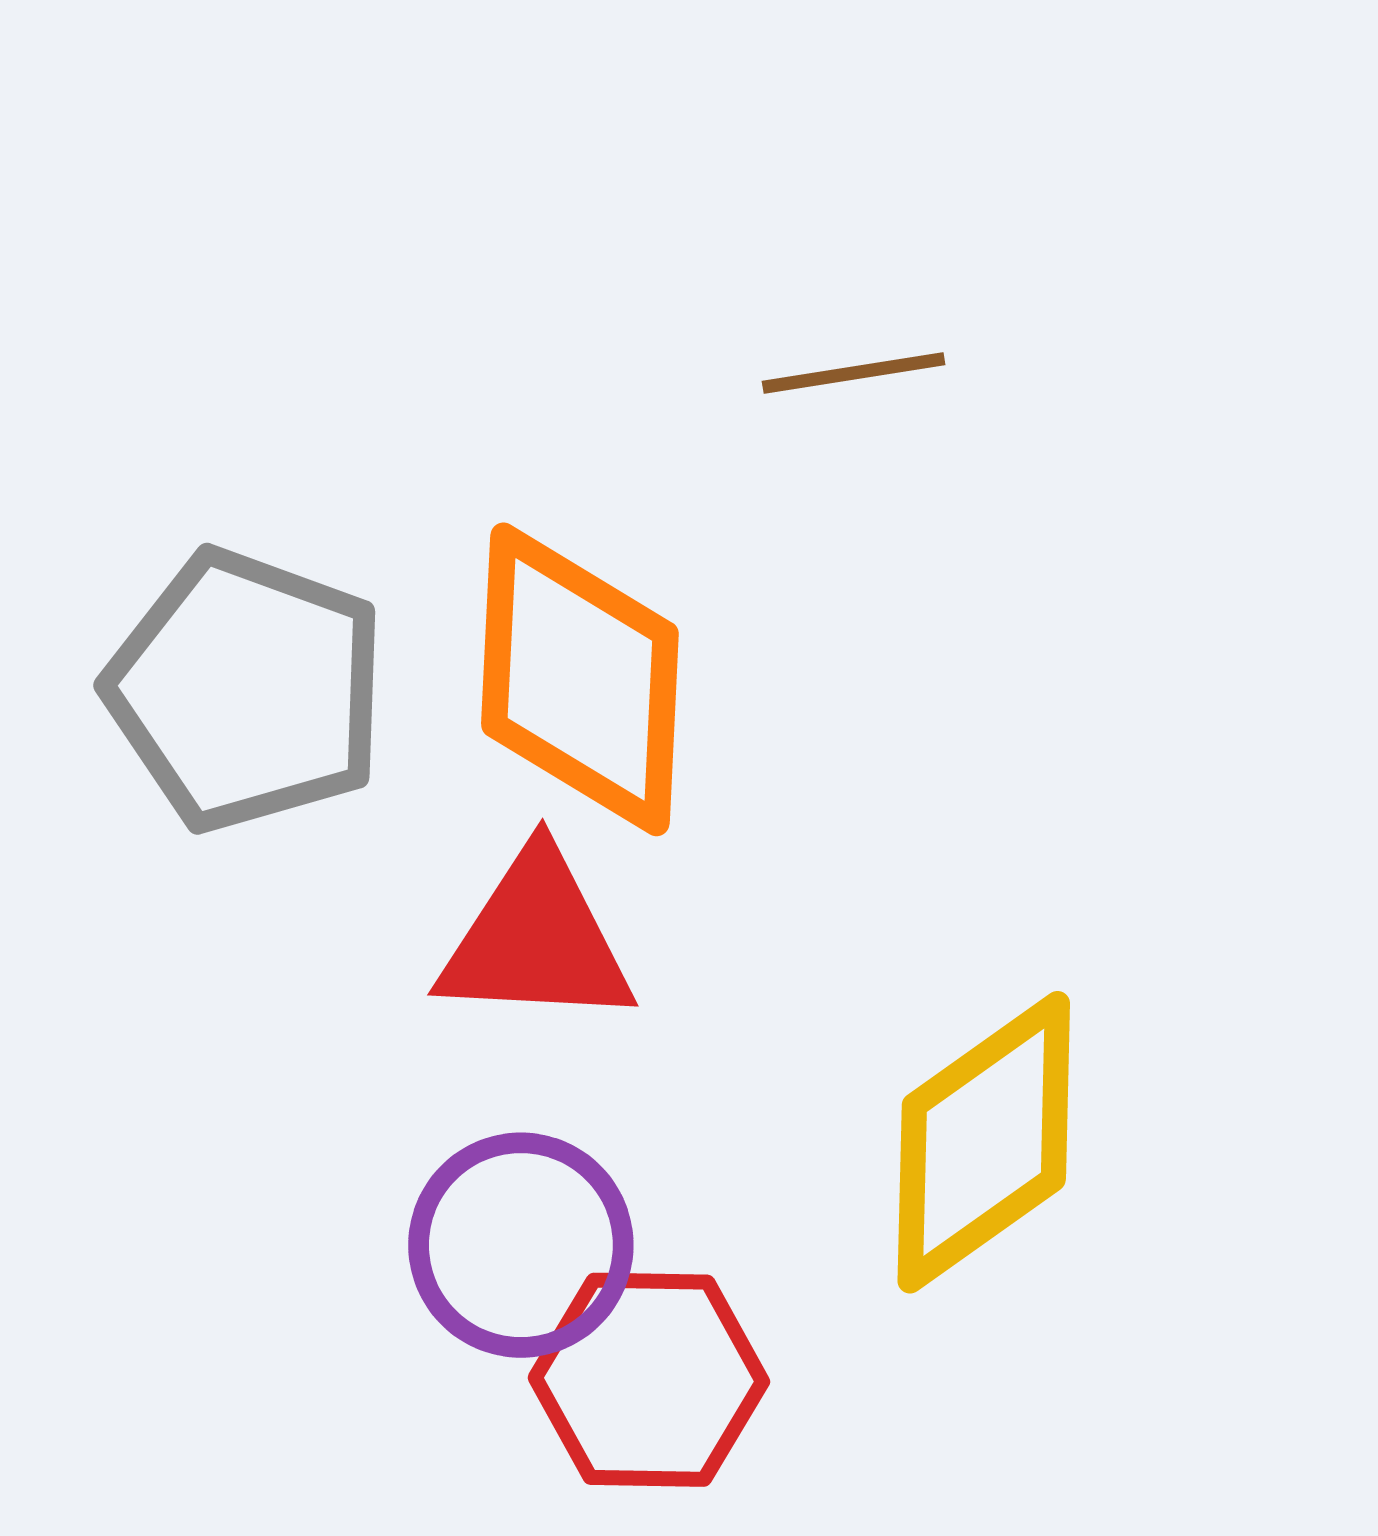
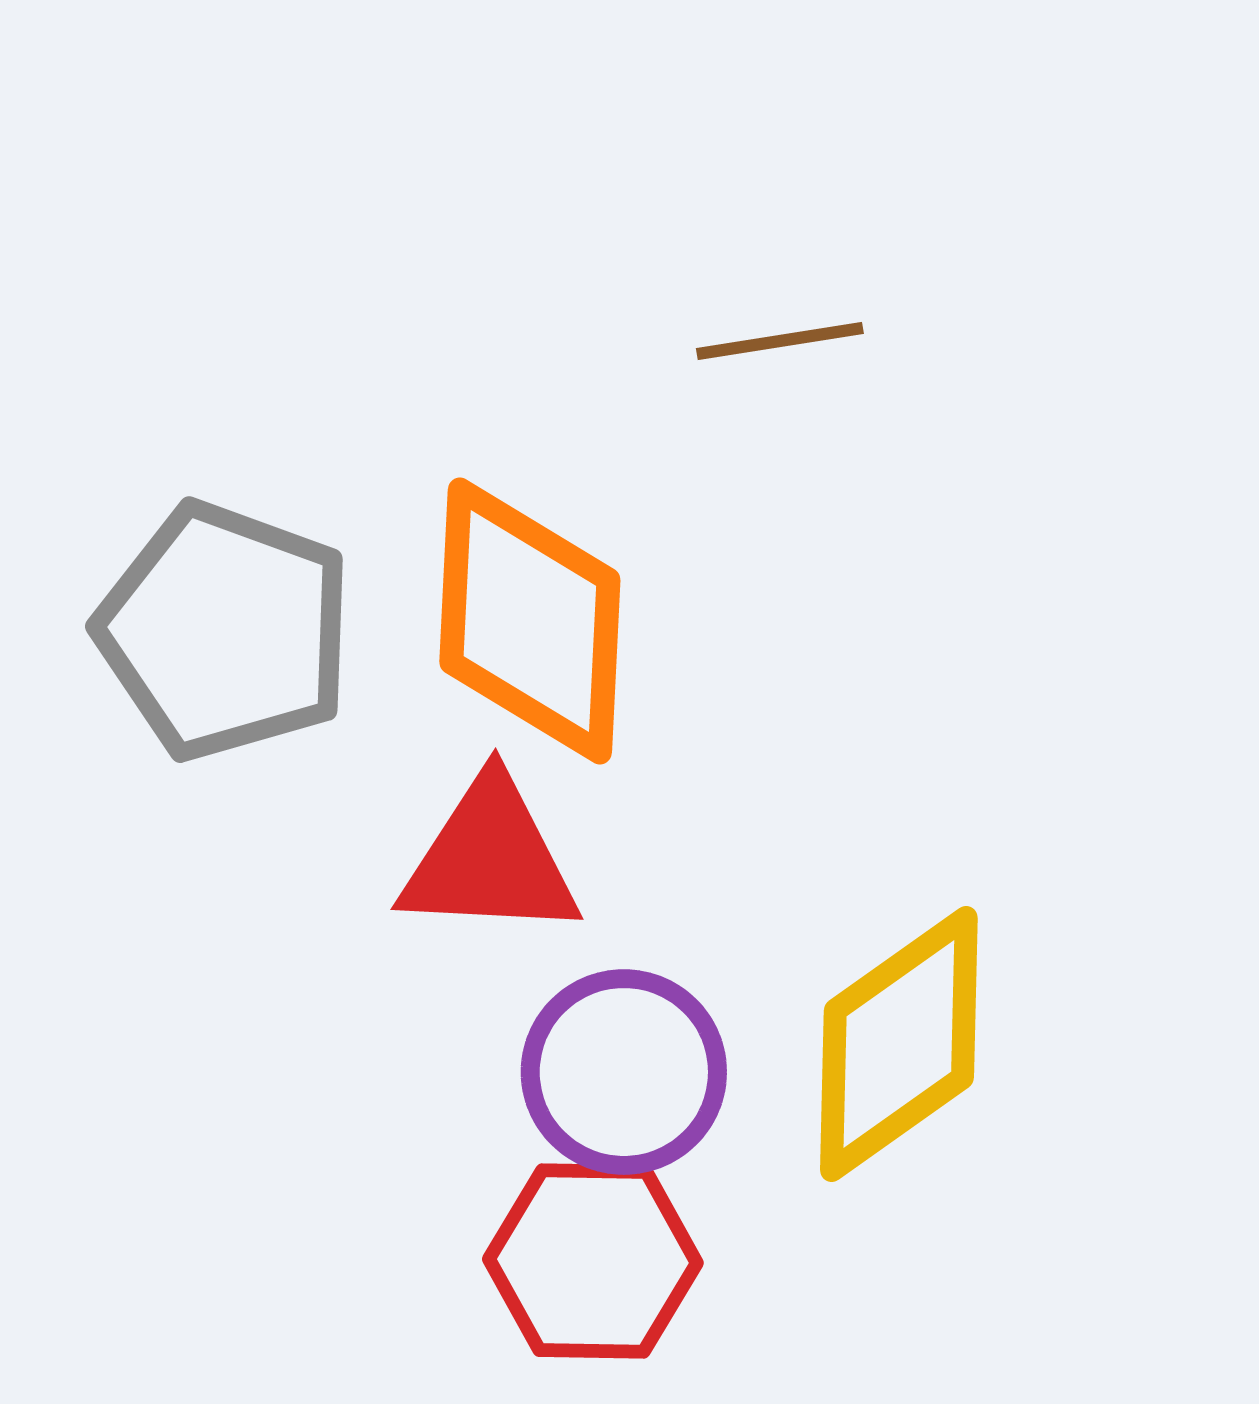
purple circle: (521, 1245) -> (624, 1072), moved

